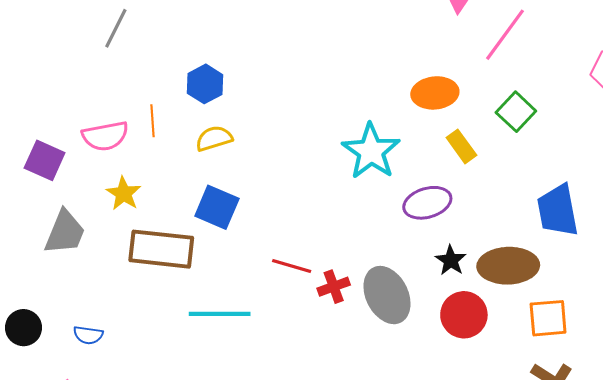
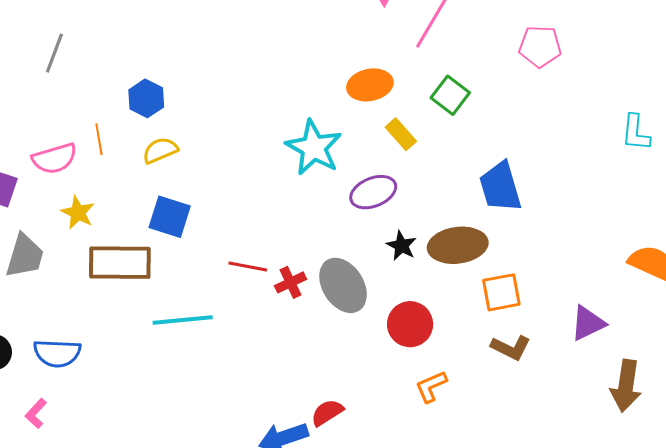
red circle: (464, 315) -> (410, 324), moved
blue semicircle: (88, 335) -> (57, 353), size x1.6

